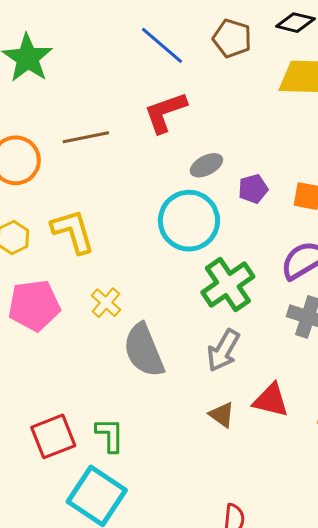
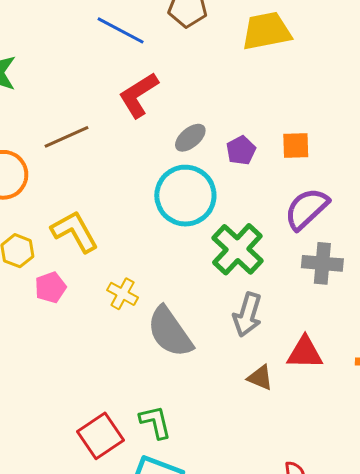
pink pentagon: (34, 305) -> (50, 287), moved, size x0.6

